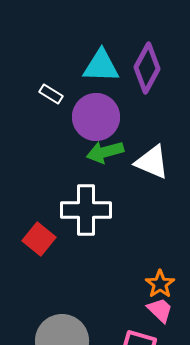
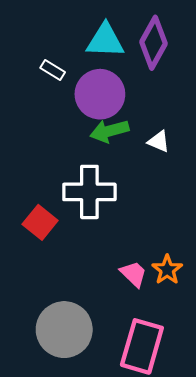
white triangle: (152, 162) -> (159, 141), size x0.6
pink trapezoid: (160, 310) -> (134, 274), moved

